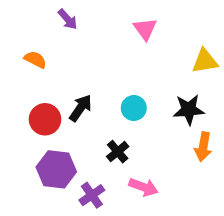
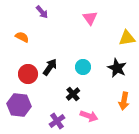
black star: (189, 110) -> (117, 68), turned 30
orange arrow: (203, 147) -> (124, 101), moved
purple hexagon: (56, 169) -> (19, 105), moved

